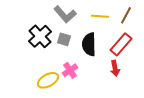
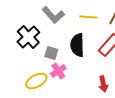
gray square: (64, 39) -> (51, 53), moved
red arrow: (115, 68) -> (103, 84), moved

